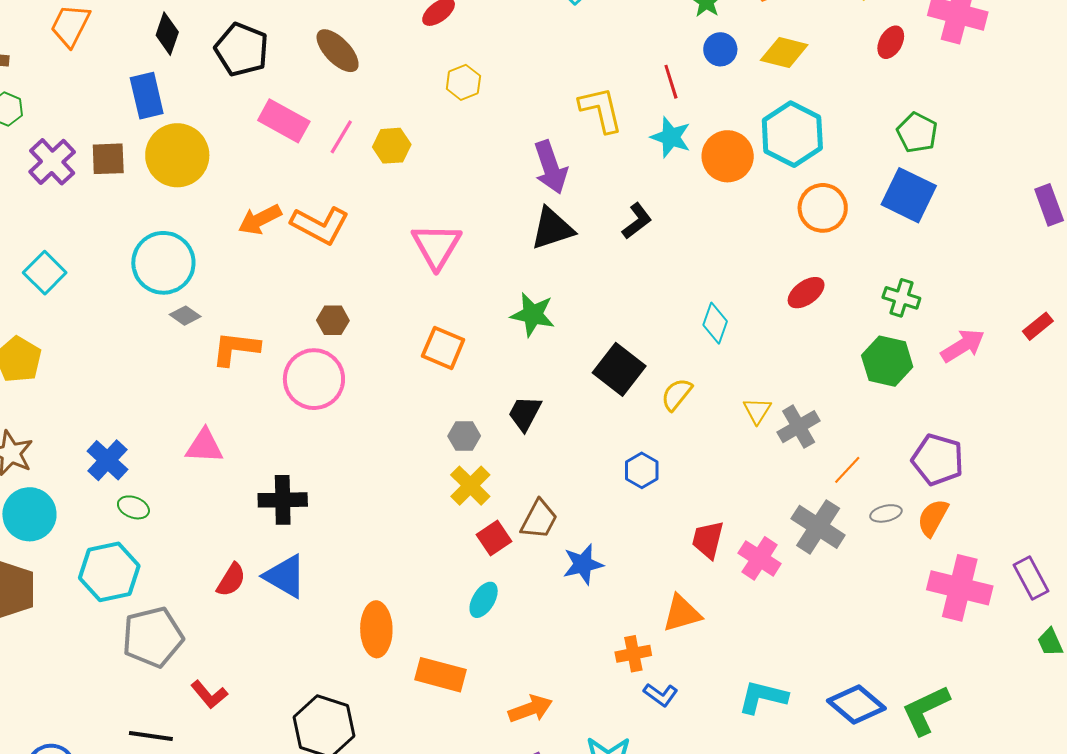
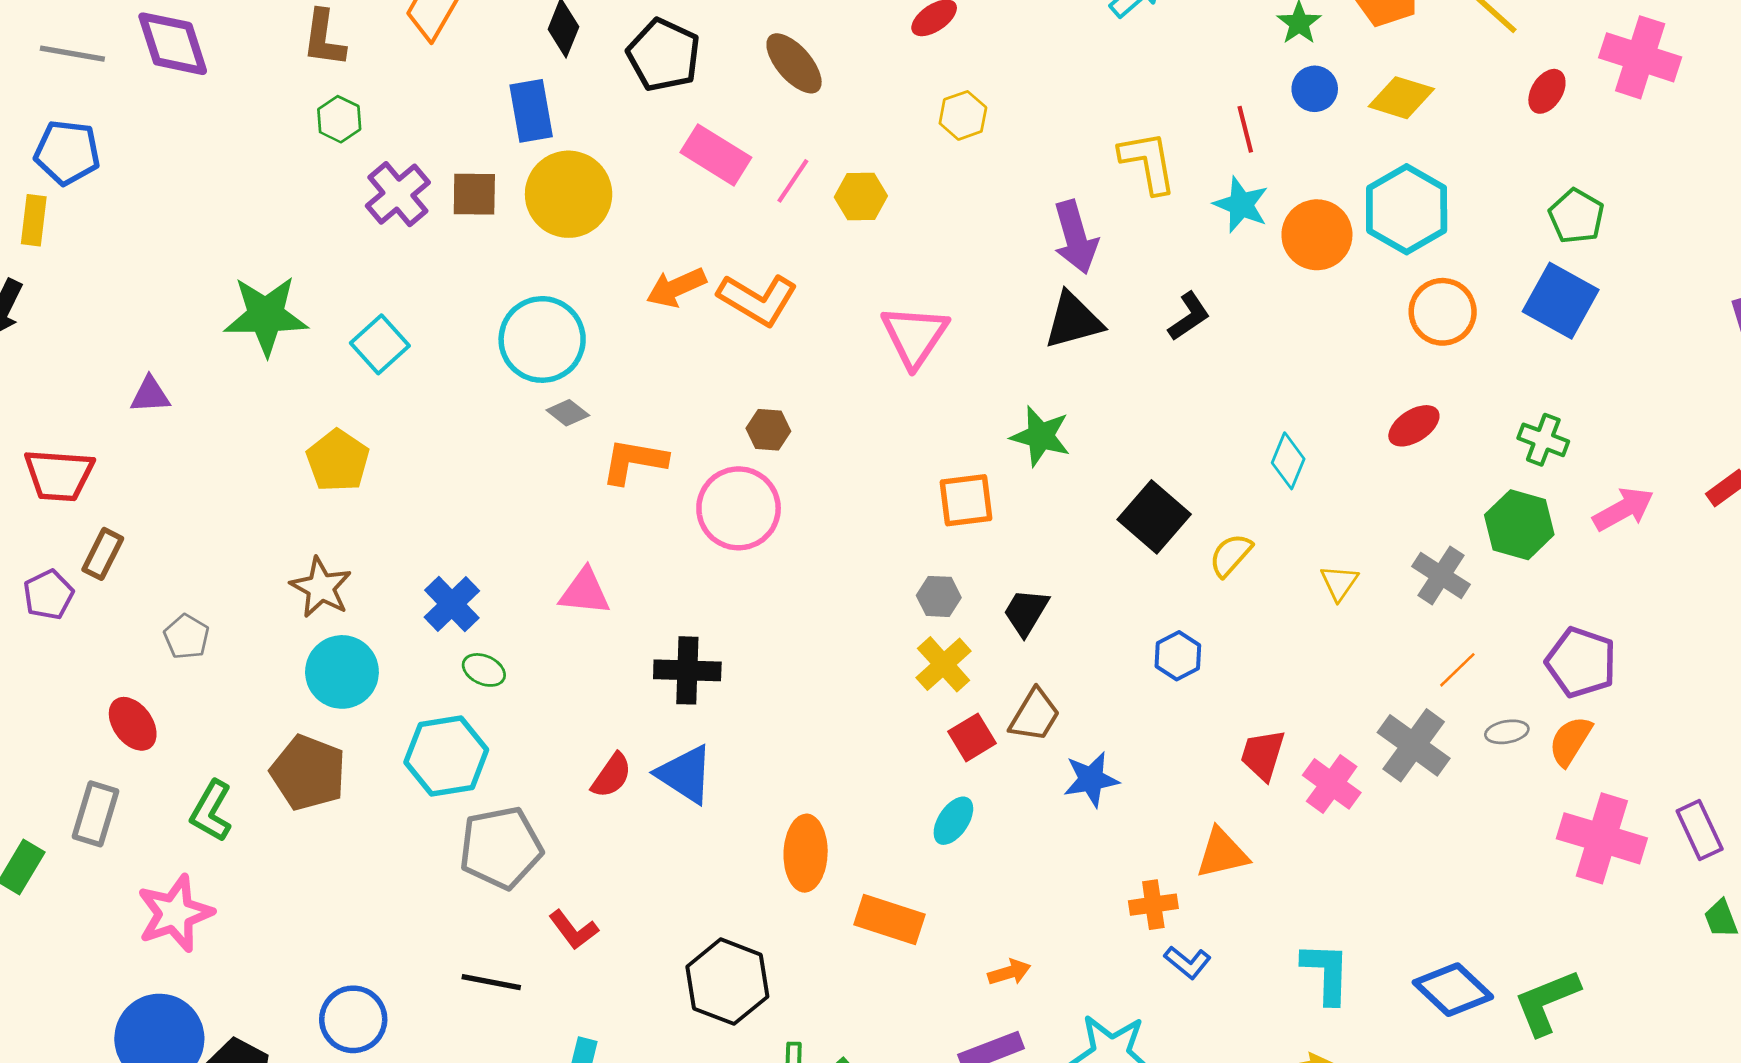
orange square: (443, 348) -> (966, 500), moved, turned -33
black trapezoid: (525, 413) -> (1026, 612), moved
gray cross: (799, 427) -> (1441, 575), moved, turned -30
cyan L-shape: (763, 697) -> (1326, 973), turned 75
orange arrow: (530, 709) -> (1009, 972), size x0.7

